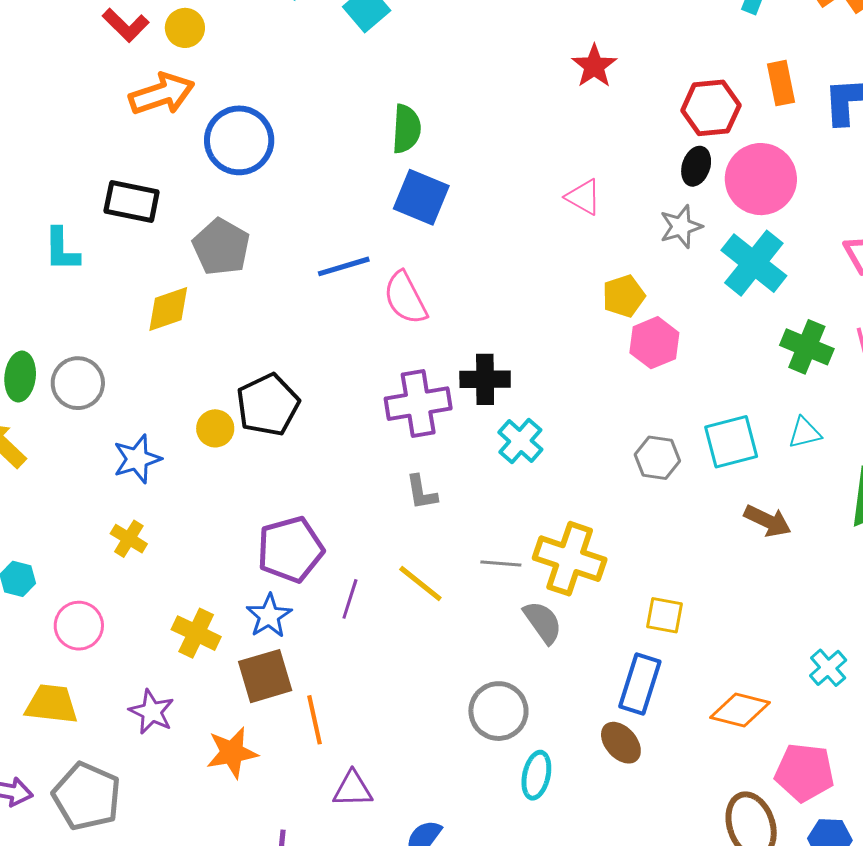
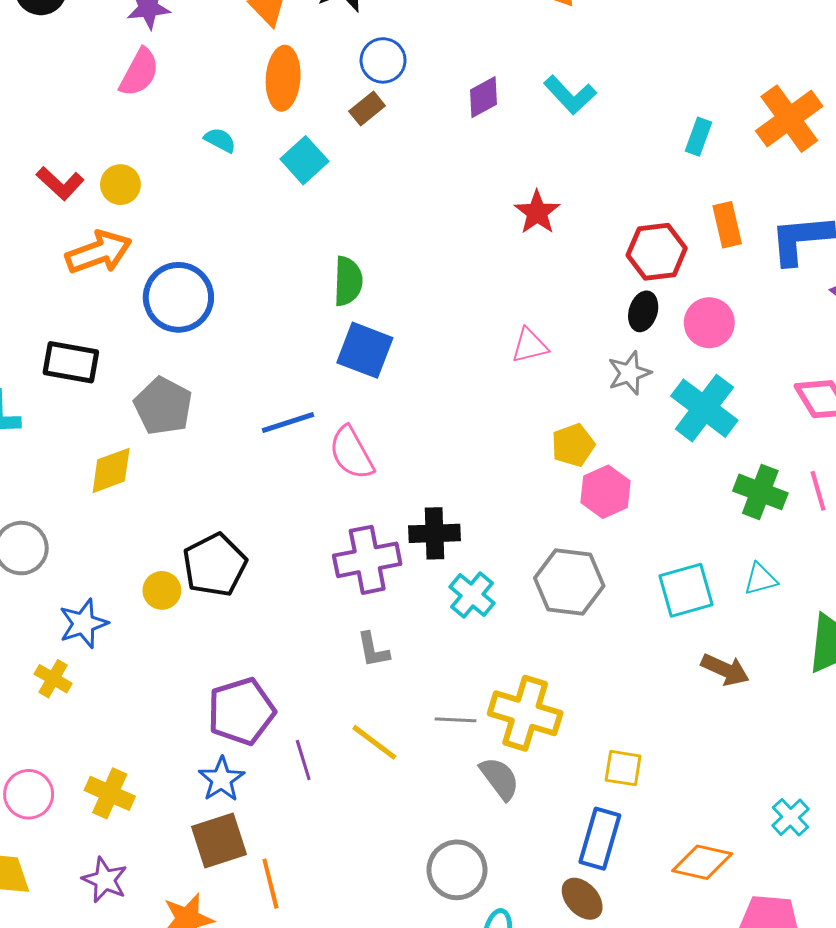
pink circle: (761, 179) -> (709, 323), size x0.7
pink triangle: (583, 197) -> (530, 346), turned -42
gray hexagon: (657, 458) -> (569, 582), moved, size x1.5
yellow cross: (129, 539) -> (53, 679), moved
purple line: (350, 599) -> (303, 760), turned -33
yellow cross: (196, 633) -> (110, 793), moved

